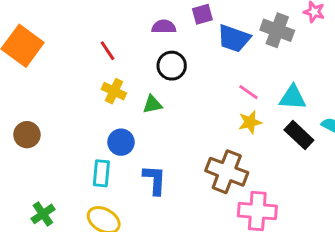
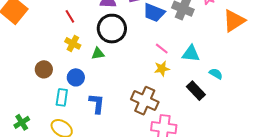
black circle: (172, 66) -> (112, 29), size x1.5
brown circle: (27, 135) -> (44, 69), moved
black rectangle: (299, 135) -> (196, 91), moved

